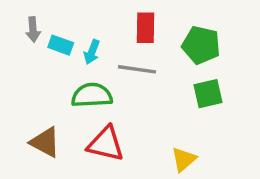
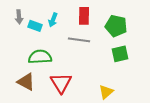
cyan arrow: (92, 52) -> (53, 20), moved
green semicircle: (92, 95) -> (40, 57), moved
red triangle: (106, 144) -> (61, 83), turned 45

